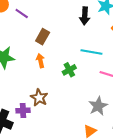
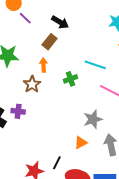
purple line: (22, 13) -> (25, 18), moved
black arrow: (85, 16) -> (60, 22), moved, turned -72
brown star: (39, 98) -> (32, 84), moved

